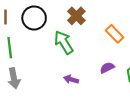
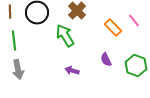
purple semicircle: (107, 68) -> (106, 60), turned -88

